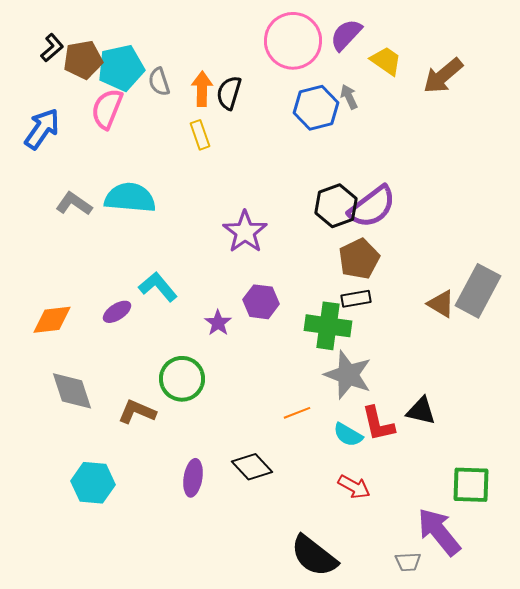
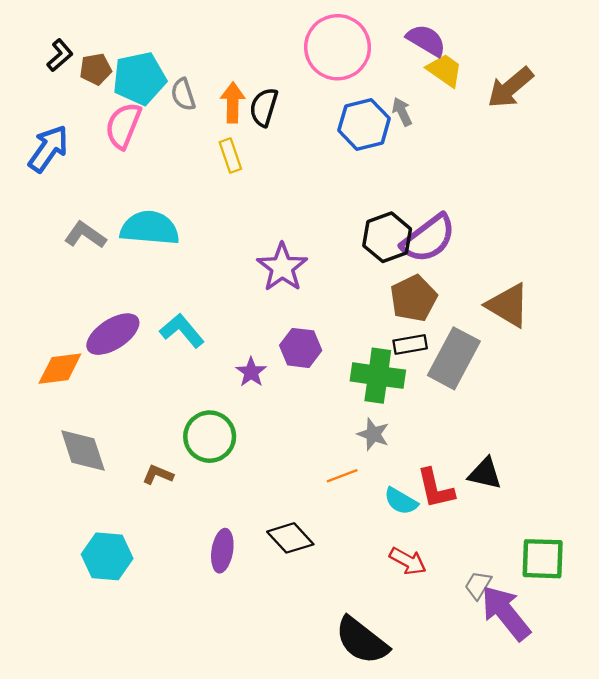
purple semicircle: (346, 35) -> (426, 40), moved, turned 78
brown pentagon: (83, 60) -> (96, 69), size x0.7
gray rectangle: (478, 291) -> (454, 358), moved
brown triangle: (441, 304) -> (508, 305), moved, size x1.4
purple ellipse: (117, 312) -> (113, 334), moved, size x1.6
gray star: (348, 375) -> (373, 434), moved, size x0.6
brown L-shape: (137, 412) -> (158, 475), size x0.7
gray trapezoid: (408, 562) -> (478, 585), moved, turned 124

